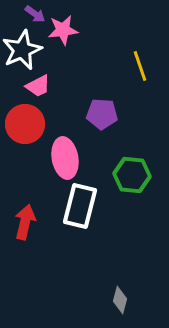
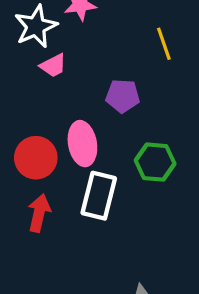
red circle: (25, 124) -> (36, 158), moved

